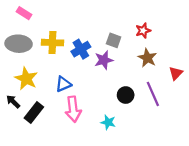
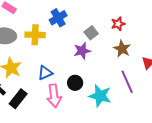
gray square: (114, 40) -> (91, 33), turned 32
blue cross: (81, 49) -> (58, 18), moved
black circle: (126, 95) -> (75, 83), moved
cyan star: (108, 122) -> (100, 96), moved, size x1.6

